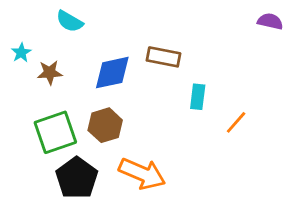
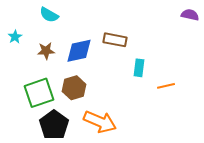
brown star: (50, 73) -> (46, 51), moved
orange line: (236, 122) -> (166, 86), turned 36

